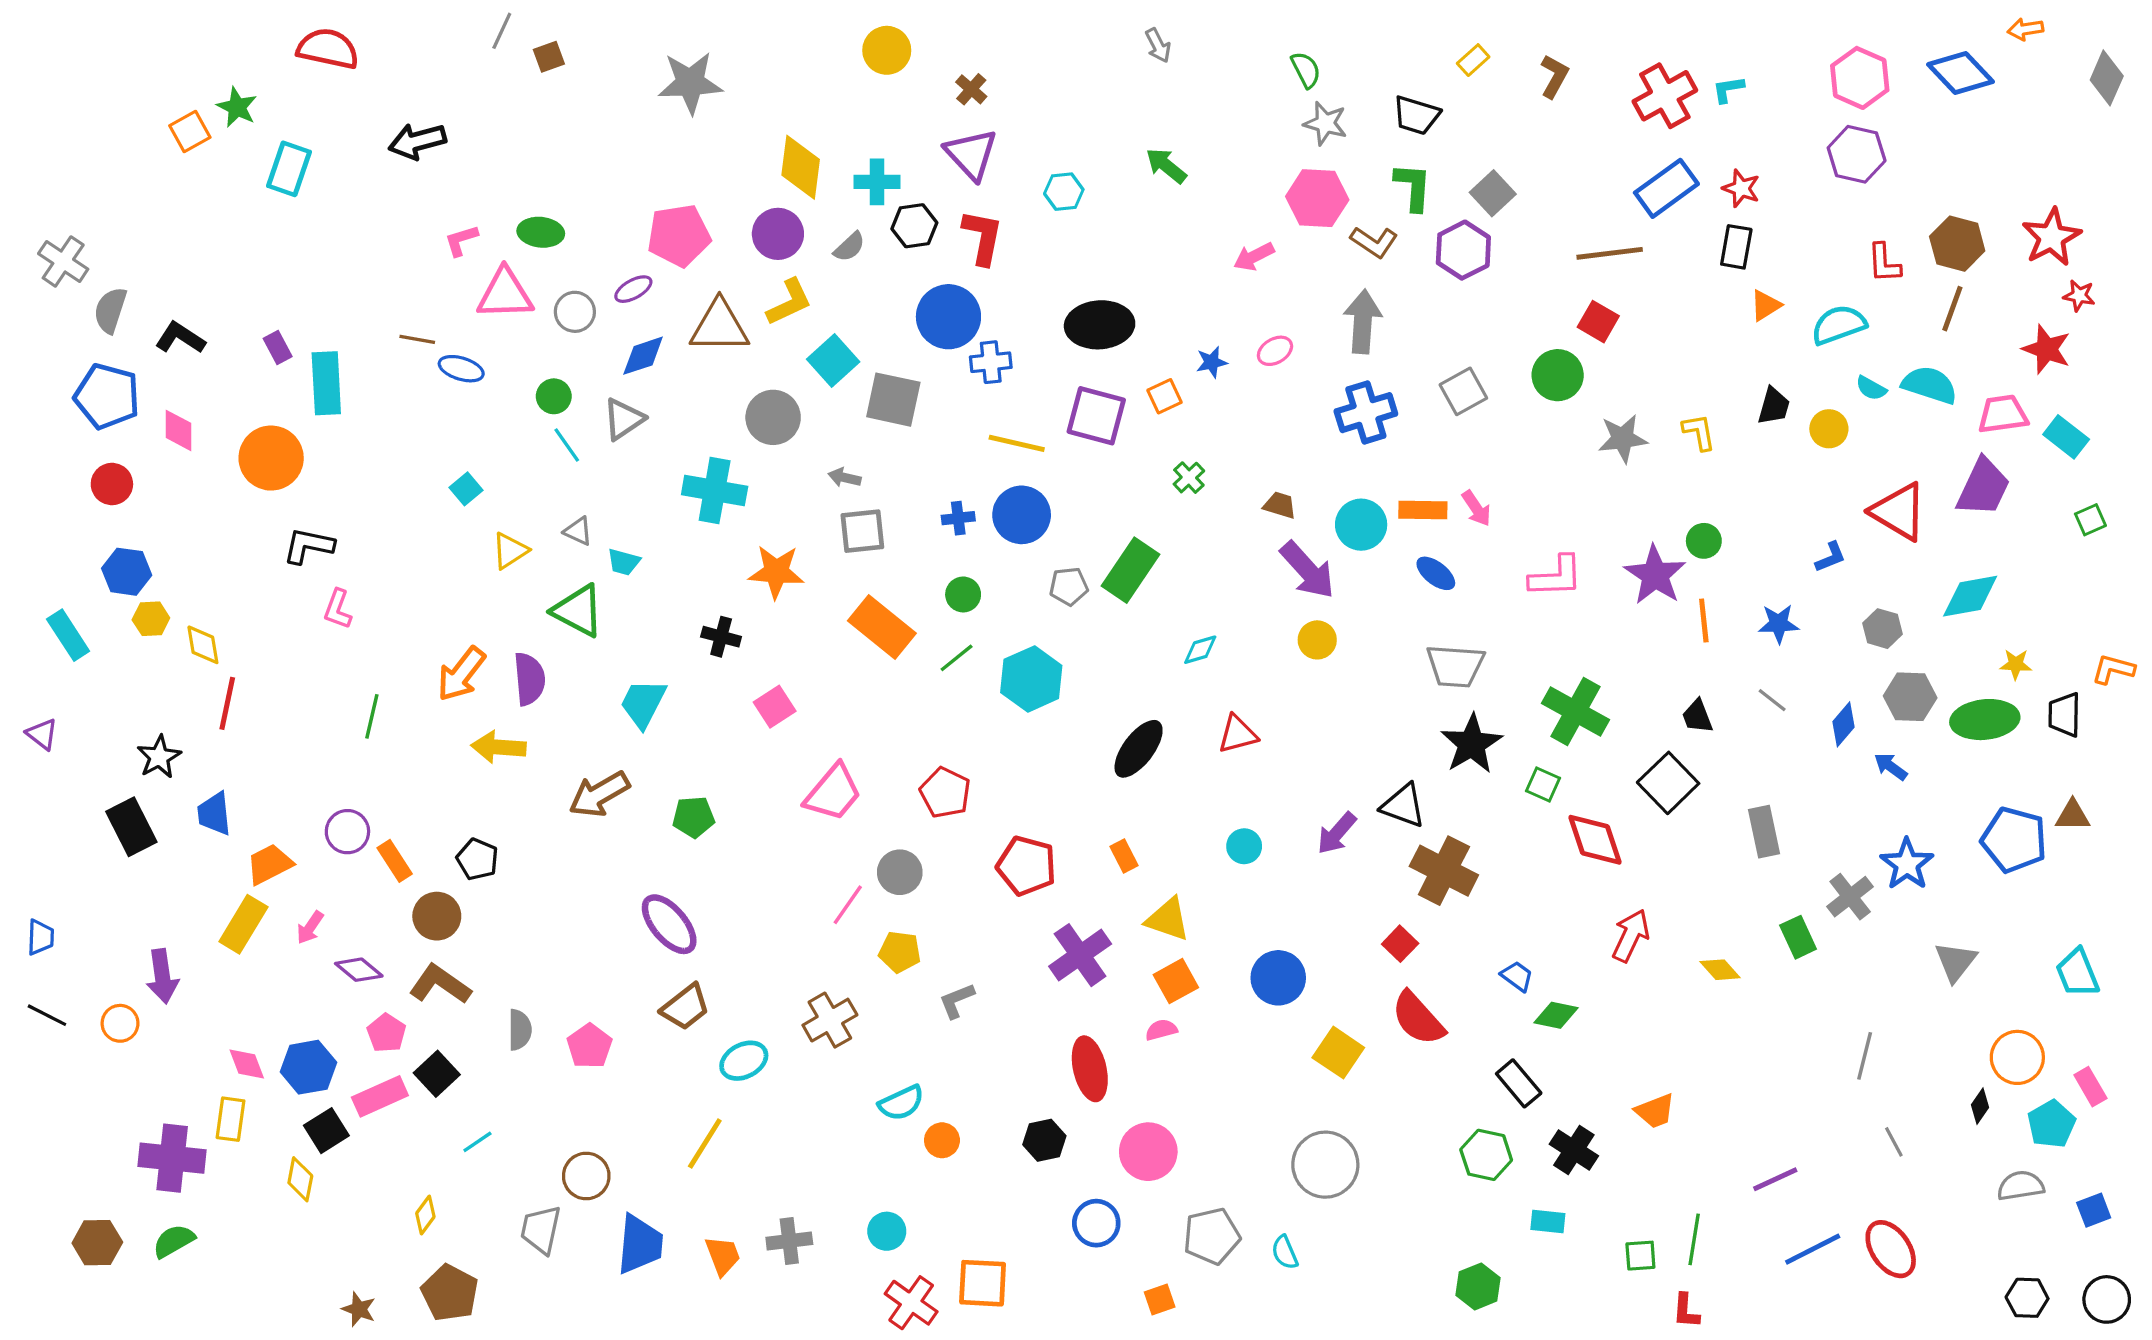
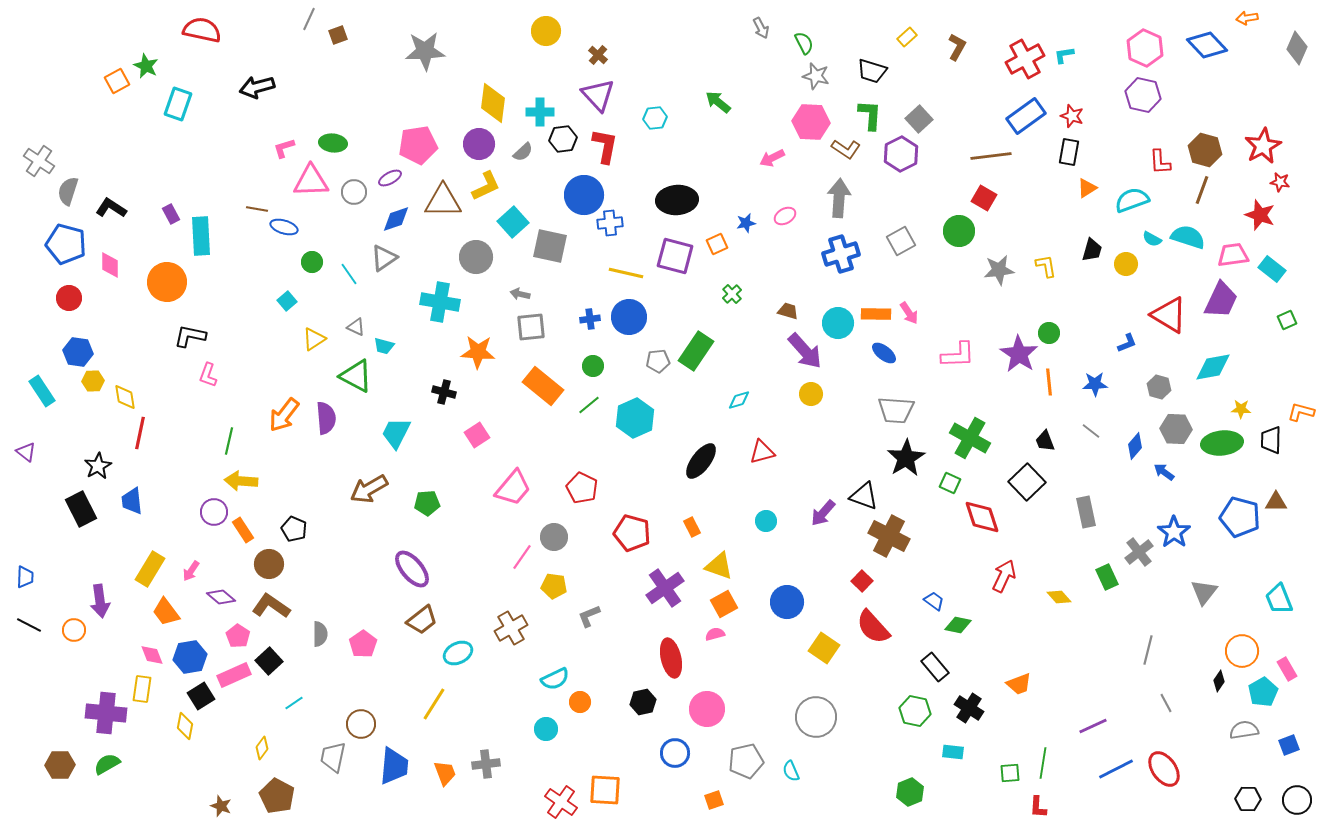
gray arrow: (1158, 45) -> (761, 28), moved
green circle: (554, 396) -> (312, 262), moved
yellow arrow: (499, 747) -> (241, 481), moved
orange trapezoid: (269, 864) -> (166, 612), moved, turned -100
cyan circle: (887, 1231) -> (546, 729), moved

